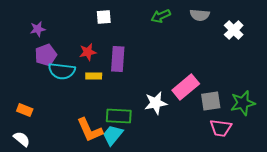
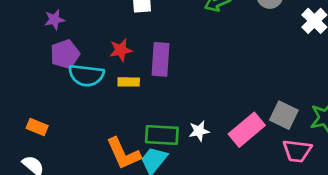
pink rectangle: (186, 87) -> (247, 130), moved
gray square: (211, 101) -> (284, 115), turned 35
white star: (156, 103) -> (199, 131), moved, size x0.7

